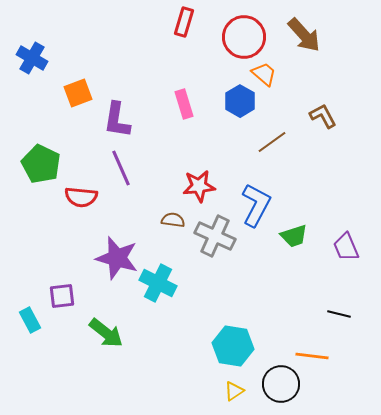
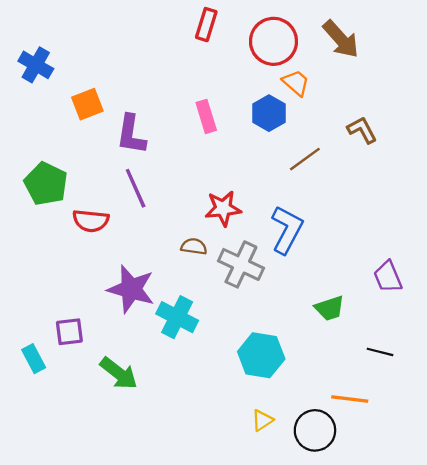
green trapezoid: (294, 236) -> (330, 308), moved
cyan hexagon: (233, 346) -> (261, 355), moved
yellow triangle: (234, 391) -> (262, 420), moved

